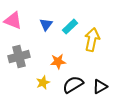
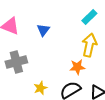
cyan rectangle: (70, 27) -> (89, 17), moved
orange star: (58, 62) -> (77, 67), moved

